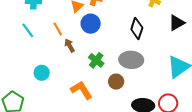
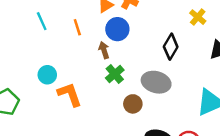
brown arrow: (69, 46) -> (104, 50), moved
orange L-shape: (81, 90) -> (70, 94), moved

